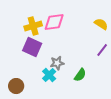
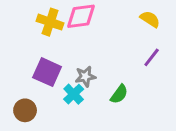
yellow cross: (33, 26) -> (50, 22), turned 36
purple square: (32, 47) -> (47, 72), moved

